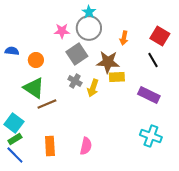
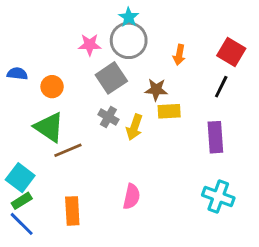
black line: (153, 60) -> (221, 87), turned 56
brown star: (108, 62) -> (156, 90), size x0.7
purple rectangle: (149, 95) -> (215, 137), turned 60
pink semicircle: (86, 146) -> (132, 196), moved

